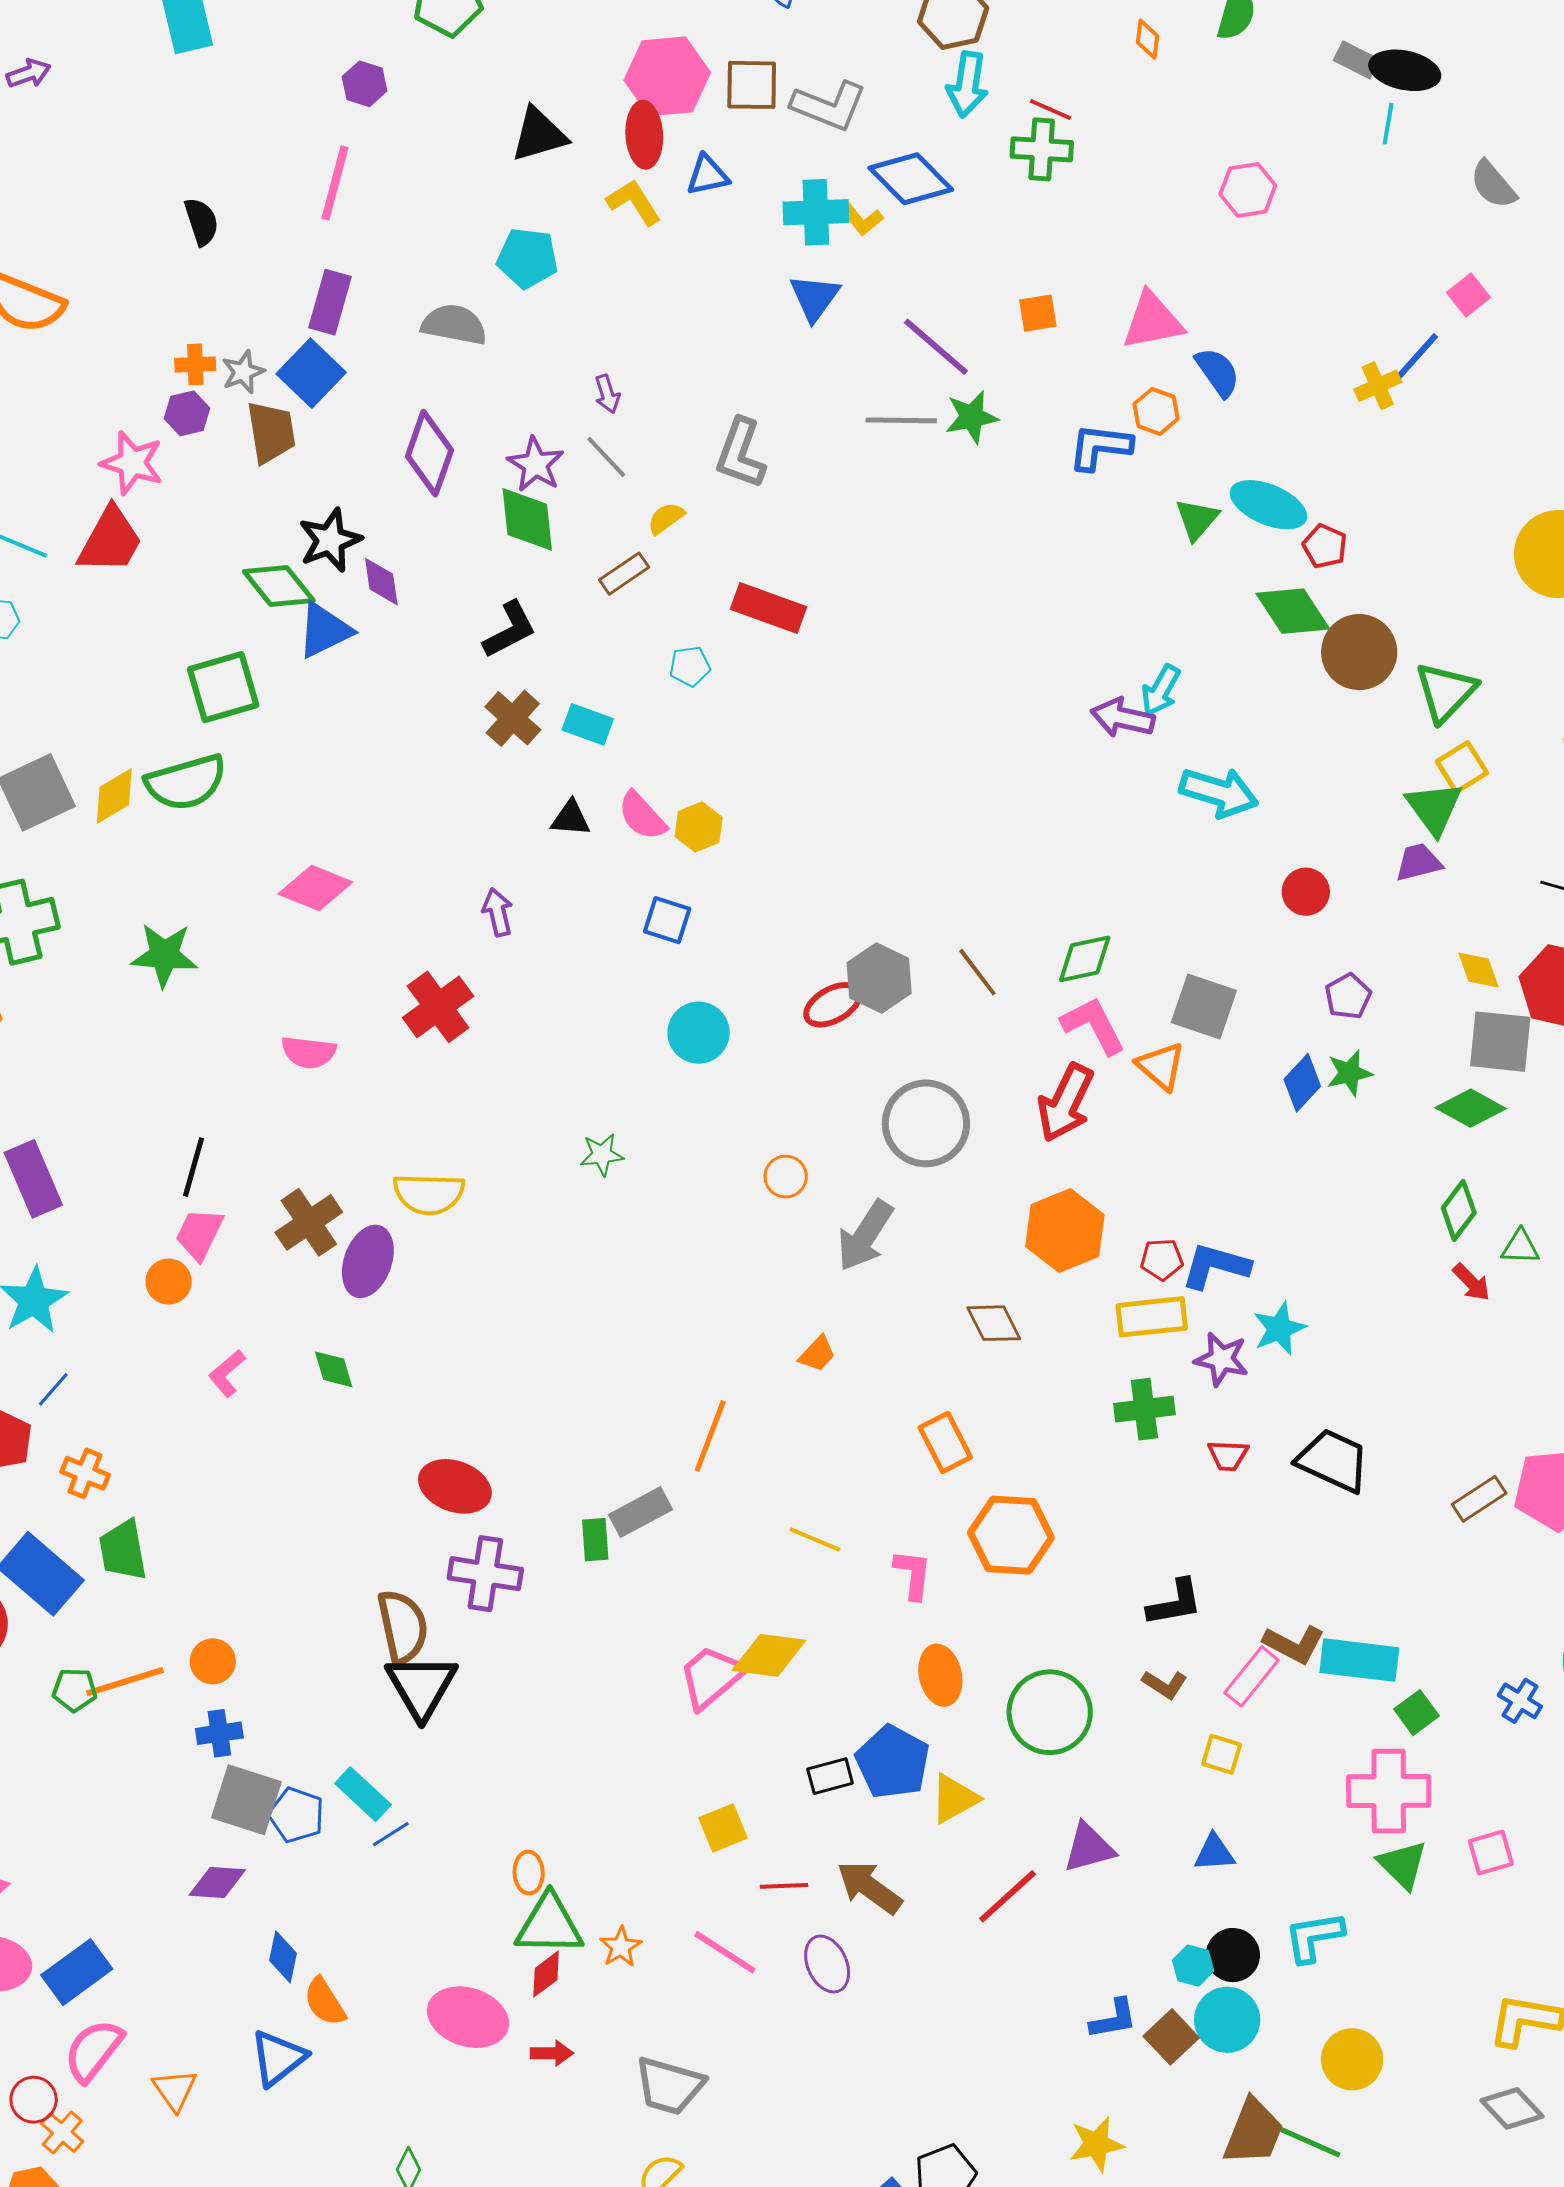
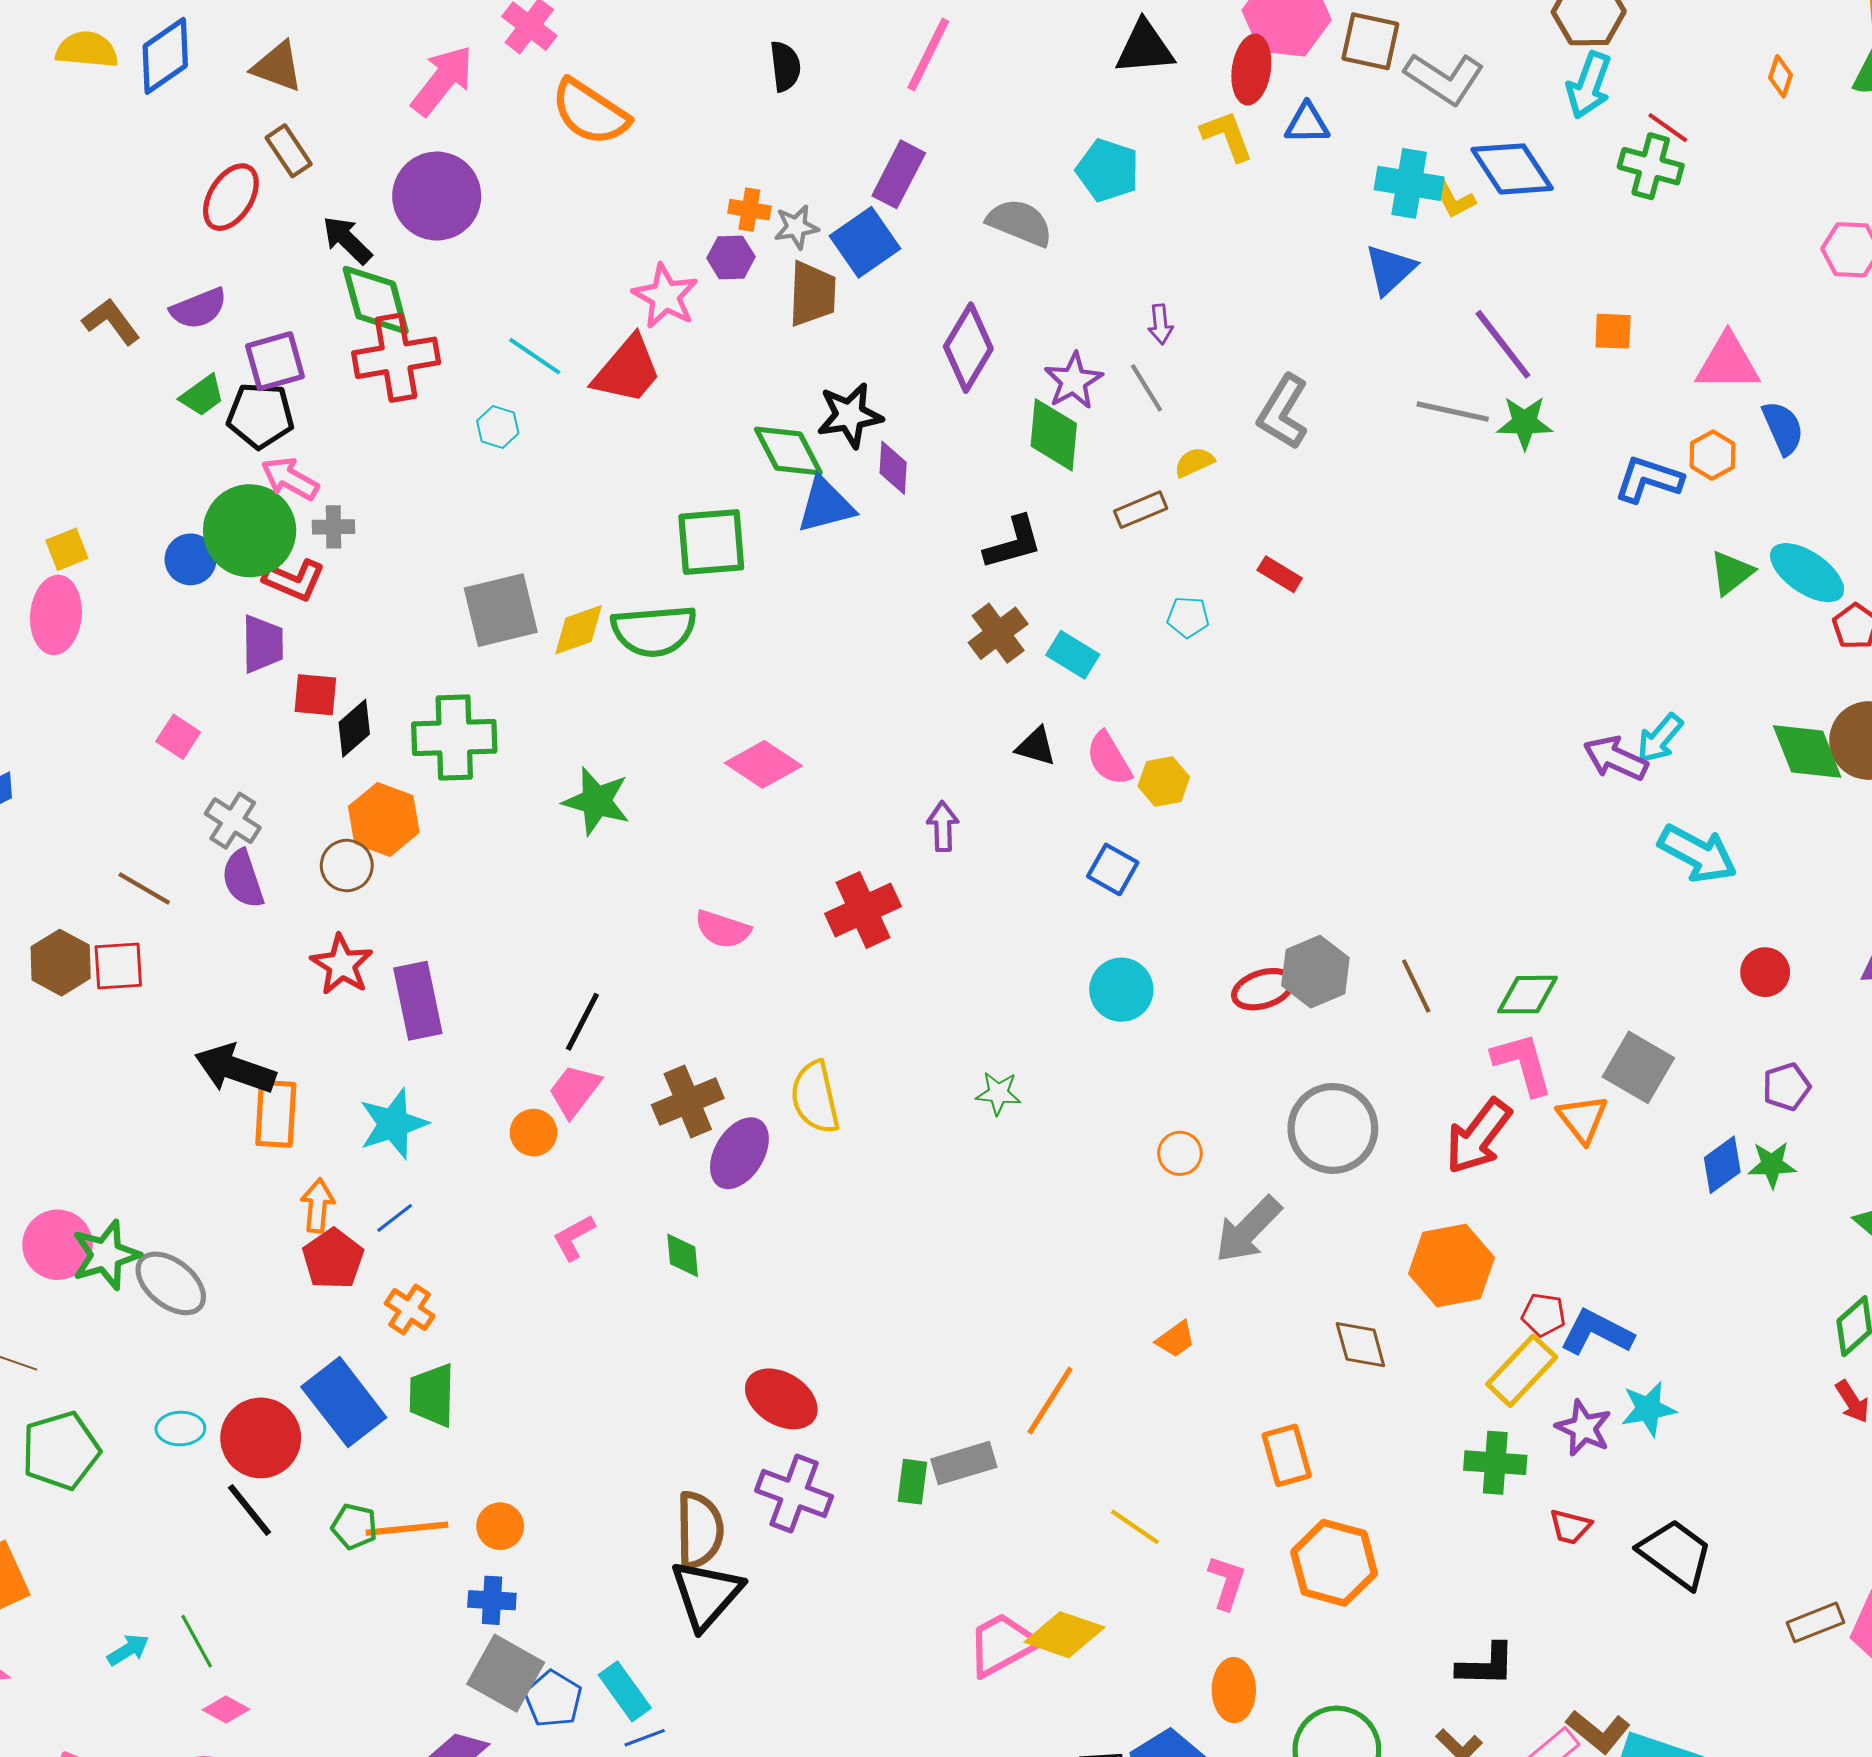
red rectangle: (769, 608) -> (1280, 574), size x0.6
green diamond: (1293, 611) -> (1807, 752), moved
yellow semicircle: (429, 1194) -> (815, 1097), turned 64
yellow rectangle: (1152, 1317) -> (1522, 1371), turned -52

